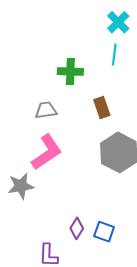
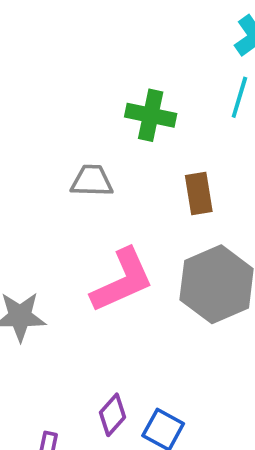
pink L-shape: (47, 152) -> (122, 281), moved

